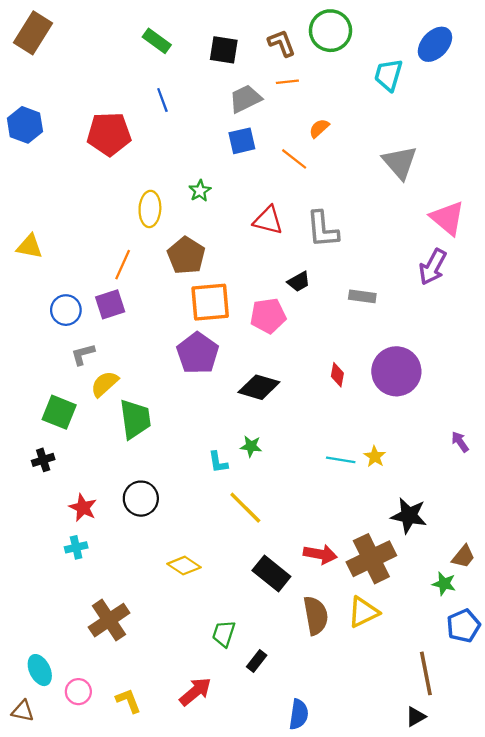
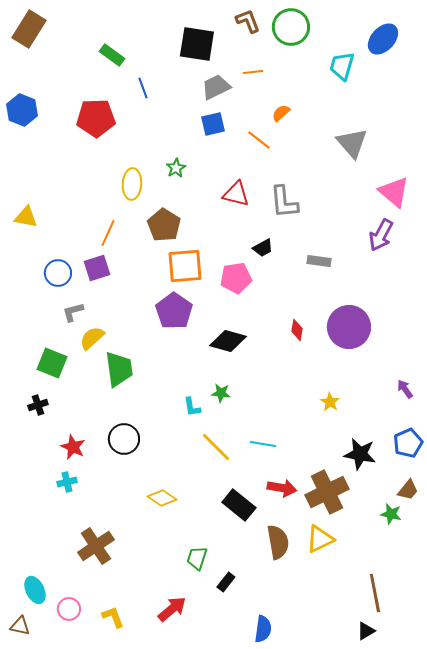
green rectangle: (157, 41) -> (112, 55), moved
brown L-shape: (282, 43) -> (248, 21), moved
black square: (224, 50) -> (197, 44), size x1.4
cyan line: (341, 460) -> (263, 444), moved
blue pentagon: (463, 626) -> (408, 443), moved

